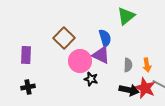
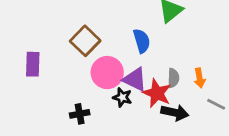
purple triangle: (101, 55) -> (135, 79), moved
black cross: (28, 87) -> (80, 114), moved
red star: (145, 88) -> (157, 93), moved

